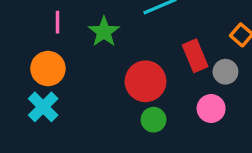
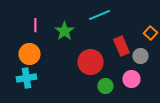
cyan cross: (43, 107) -> (26, 78), turned 36
green circle: (154, 120) -> (105, 86), moved

